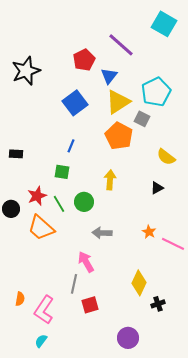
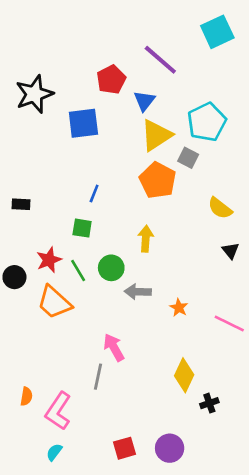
cyan square: (164, 24) -> (217, 32), turned 35
blue square: (75, 103) -> (83, 123), moved, turned 30
black triangle: (157, 188) -> (231, 251), moved, turned -40
orange star: (149, 232) -> (179, 308), moved
gray arrow: (102, 233) -> (138, 292), moved
red square: (90, 305) -> (124, 448), moved

